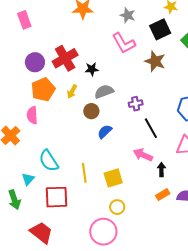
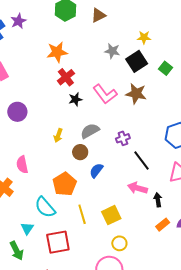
gray star: (128, 15) -> (112, 51), moved
pink L-shape: (124, 43) -> (105, 94), moved
red cross: (65, 58) -> (66, 77), moved, size x0.7
black star: (92, 69) -> (75, 99), moved
orange pentagon: (43, 90) -> (65, 184), moved

